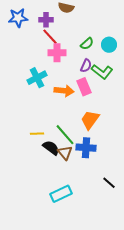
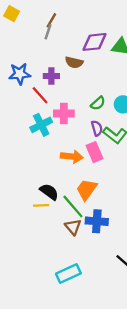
red line: (50, 37) -> (40, 95), moved
purple semicircle: (86, 66) -> (97, 128), turned -40
cyan cross: (37, 78) -> (41, 125), moved
orange trapezoid: (90, 120) -> (87, 189), moved
black semicircle: (51, 148) -> (49, 192), moved

